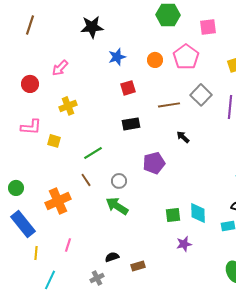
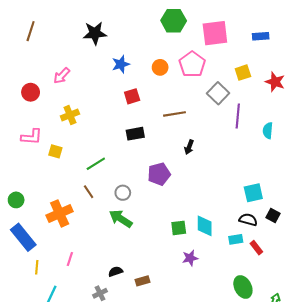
pink square: (208, 27) -> (215, 33), size x1.5
gray square: (201, 95) -> (218, 93), moved
black arrow: (183, 137) -> (189, 147), turned -112

